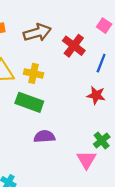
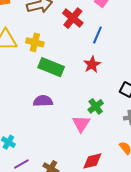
red star: (96, 95) -> (92, 65), turned 30
green rectangle: (29, 102) -> (51, 67), moved

